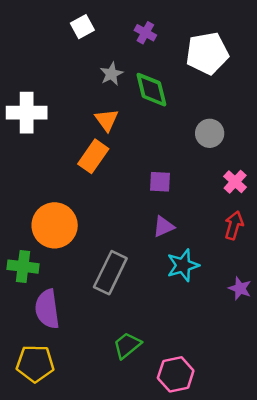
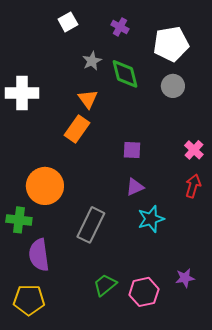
gray circle: (210, 133) -> (173, 86), moved
purple star: (240, 288) -> (185, 278), moved, turned -30
pink hexagon: (176, 374) -> (144, 292), moved

